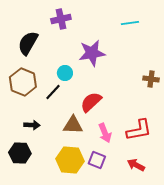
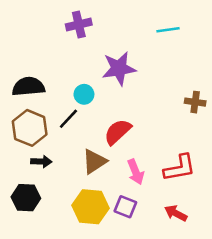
black semicircle: (28, 43) -> (28, 87), moved, turned 55
brown hexagon: (23, 82) -> (30, 128), moved
brown triangle: (73, 125) -> (94, 161), turned -35

